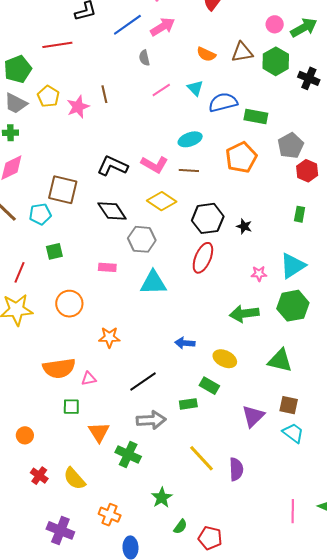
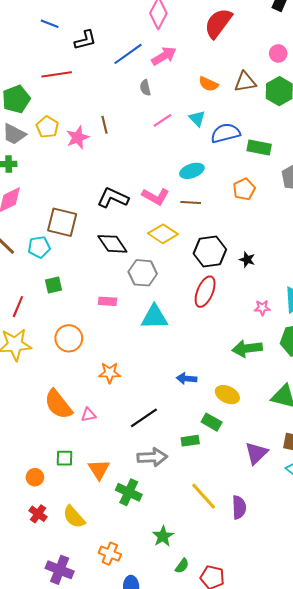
orange pentagon: (241, 157) -> (244, 189), size x0.7
orange semicircle: (59, 368) -> (58, 404), turned 60
green square: (71, 407) -> (64, 458), moved
orange circle: (25, 435) -> (35, 477), moved

